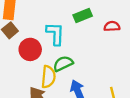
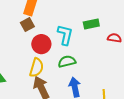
yellow semicircle: (48, 77) -> (36, 68), moved

